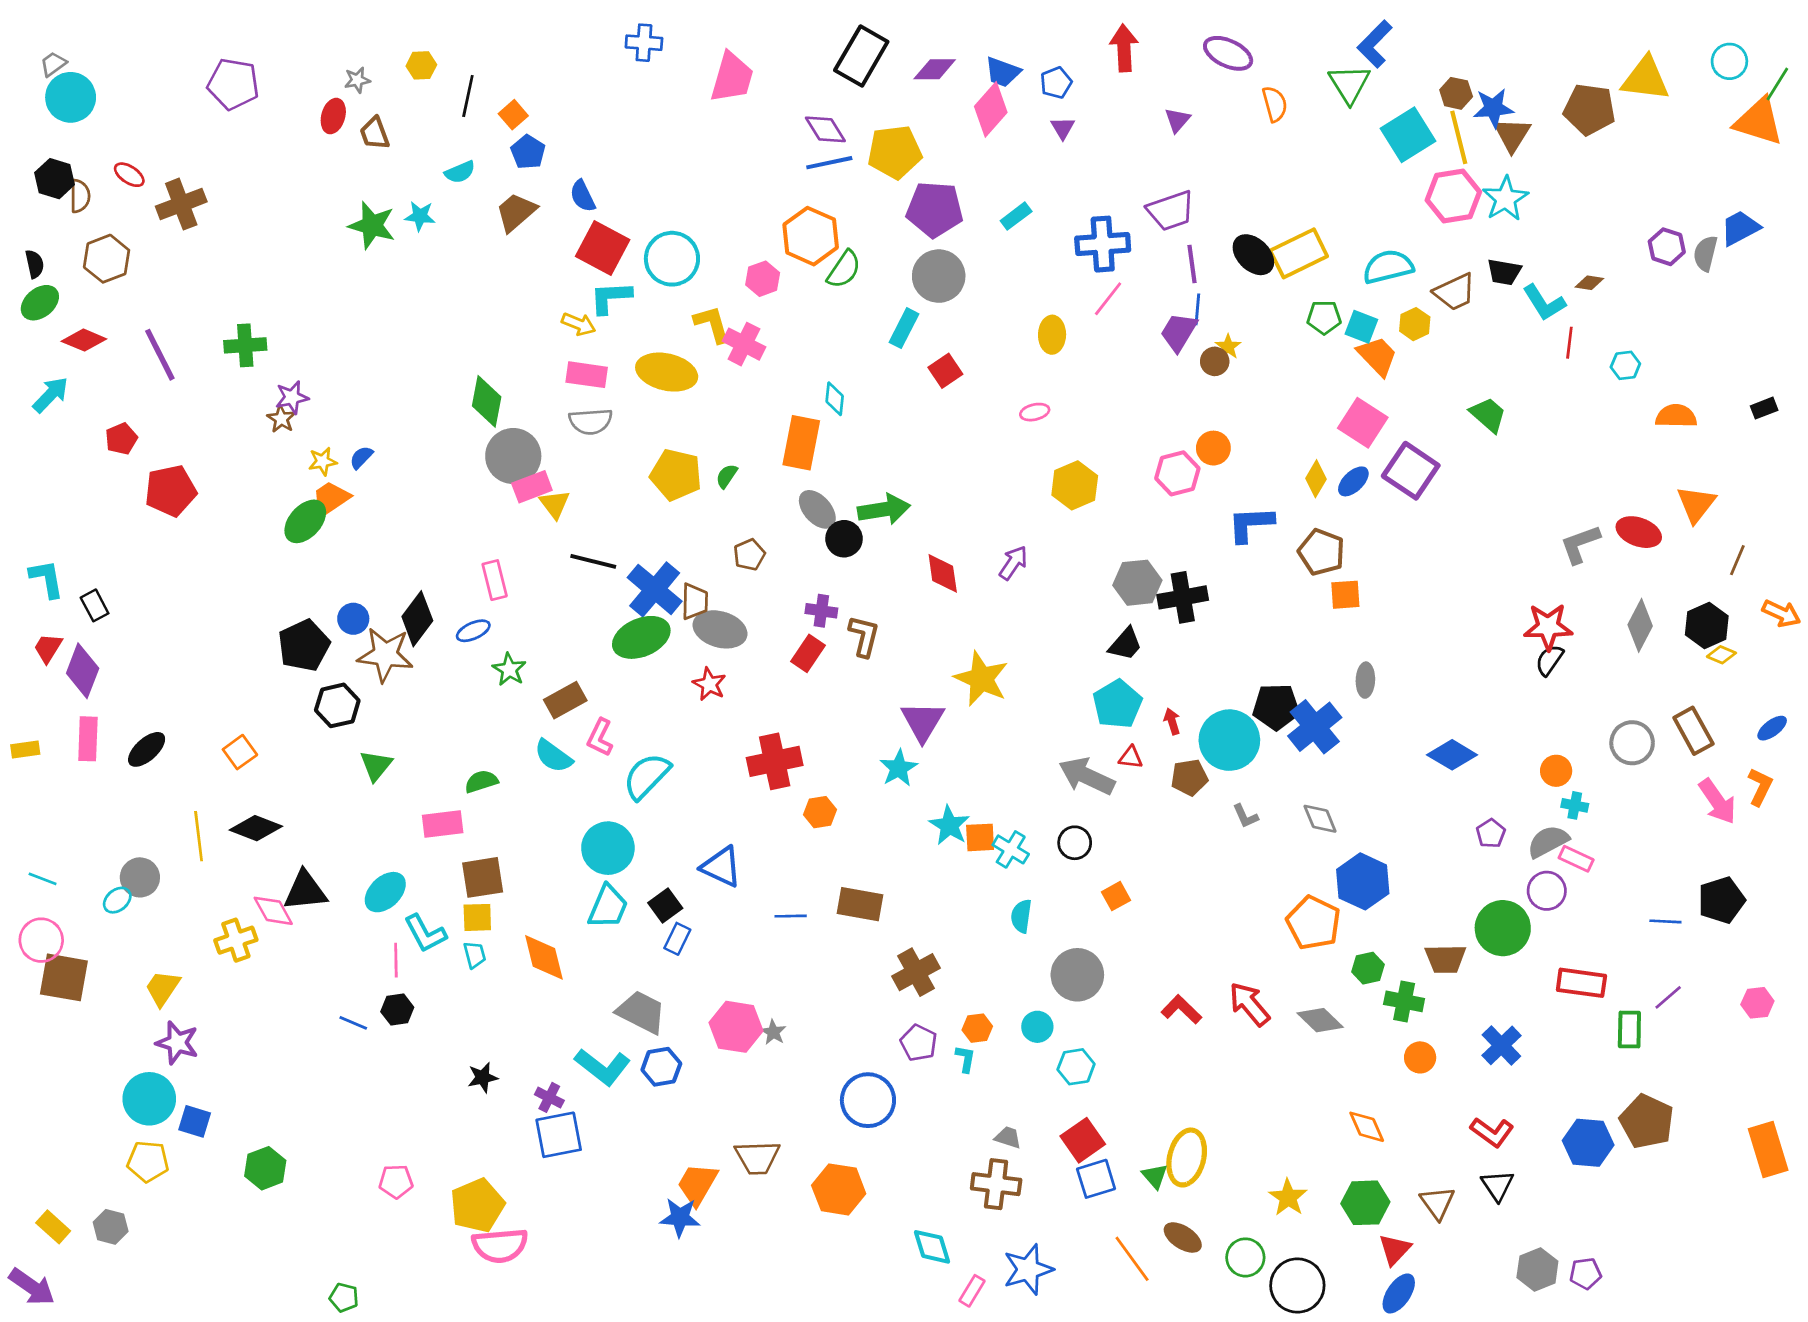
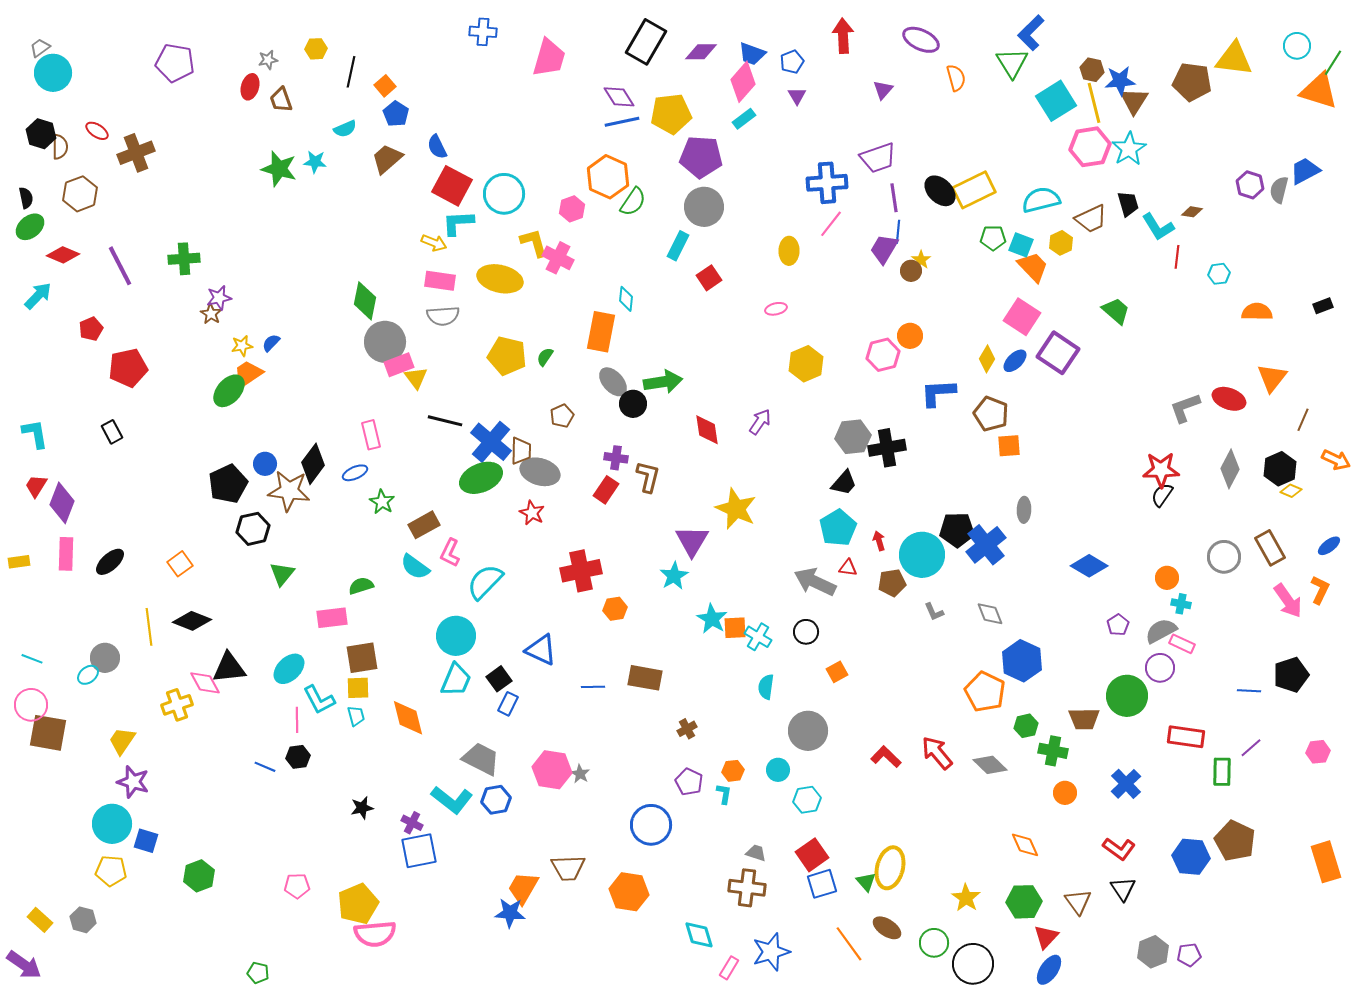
cyan rectangle: (1016, 216) -> (744, 119), moved
black trapezoid: (1504, 272) -> (1128, 204), turned -116
black rectangle: (95, 605) -> (112, 432), moved
brown cross: (916, 972) -> (687, 729), size x0.6

